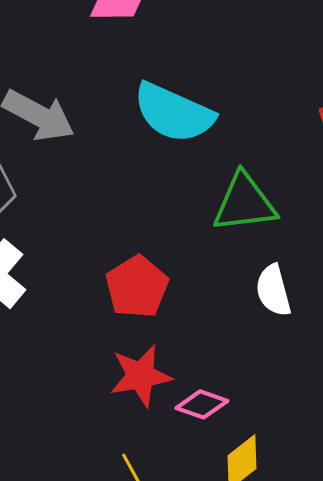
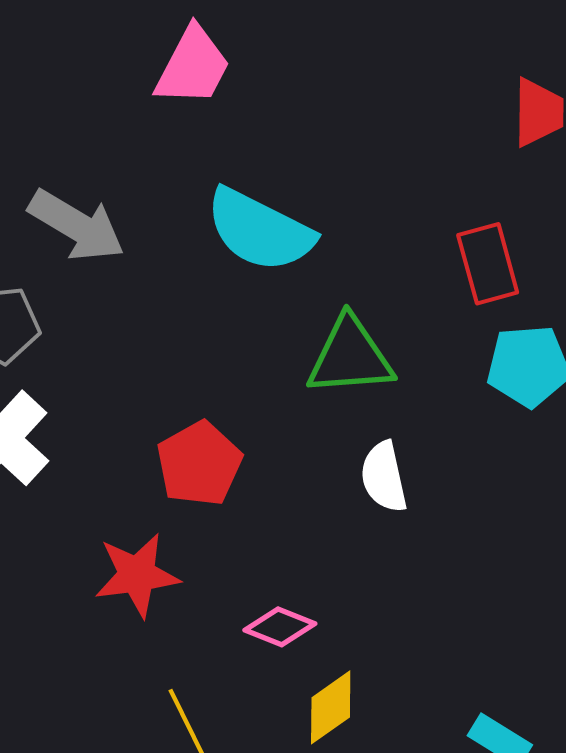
red star: (141, 376) -> (137, 575), moved

